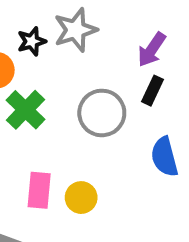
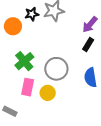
green cross: (26, 110) -> (24, 61), moved
gray circle: (102, 113) -> (56, 69), moved

